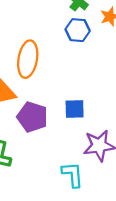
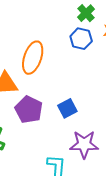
blue square: (75, 109) -> (67, 108), turned -36

